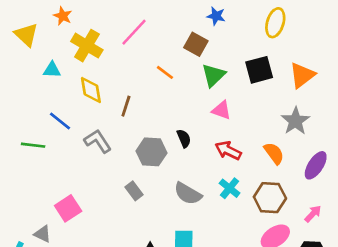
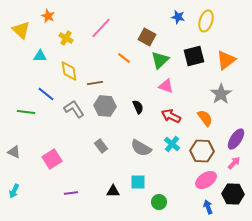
blue star: (216, 16) -> (178, 17), moved
yellow cross: (87, 46) -> (66, 38), size x0.6
brown line: (126, 106) -> (95, 83), turned 63
gray hexagon: (151, 152) -> (105, 106), moved
purple ellipse: (316, 165) -> (236, 139), moved
gray triangle: (43, 234) -> (14, 152), moved

